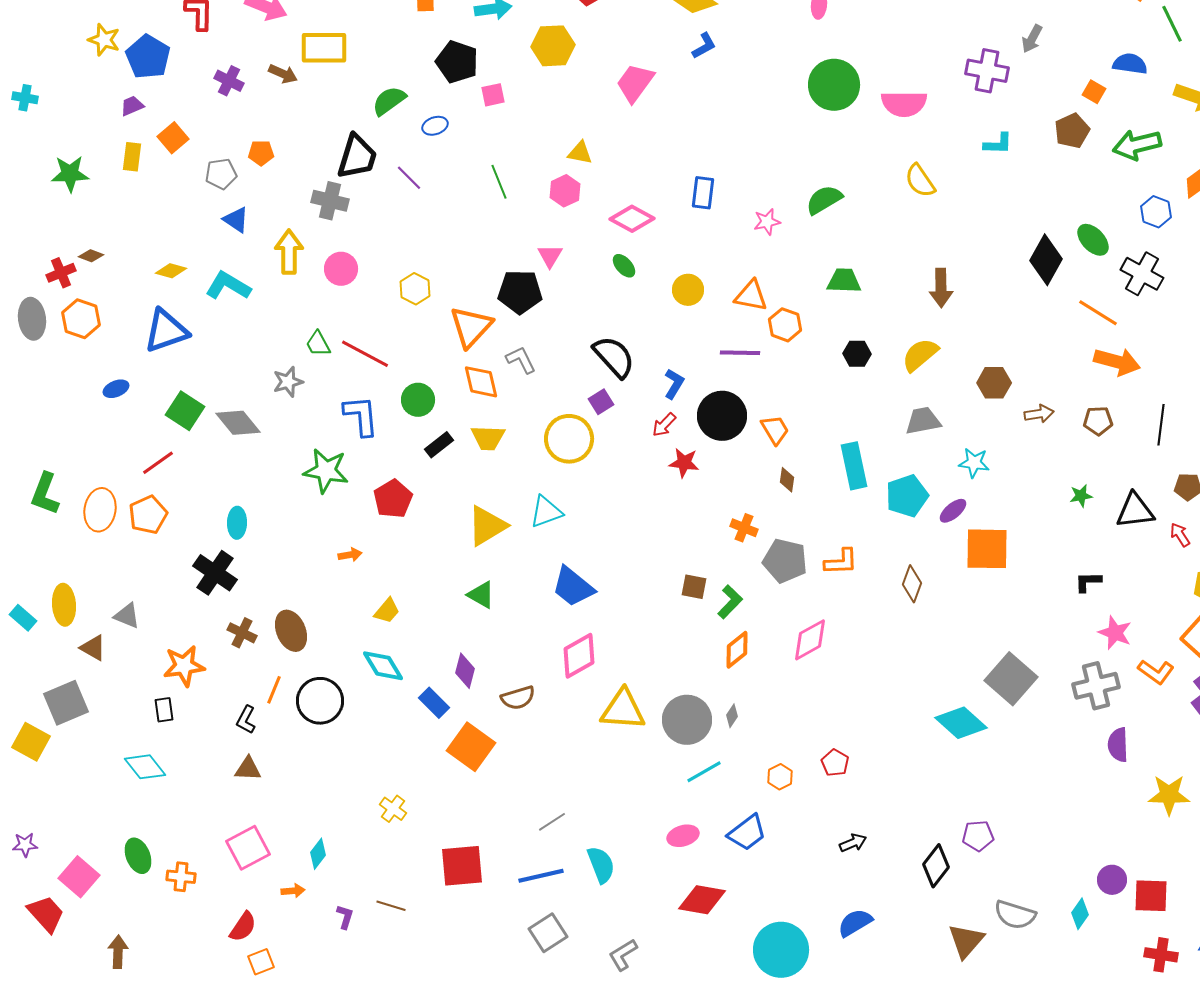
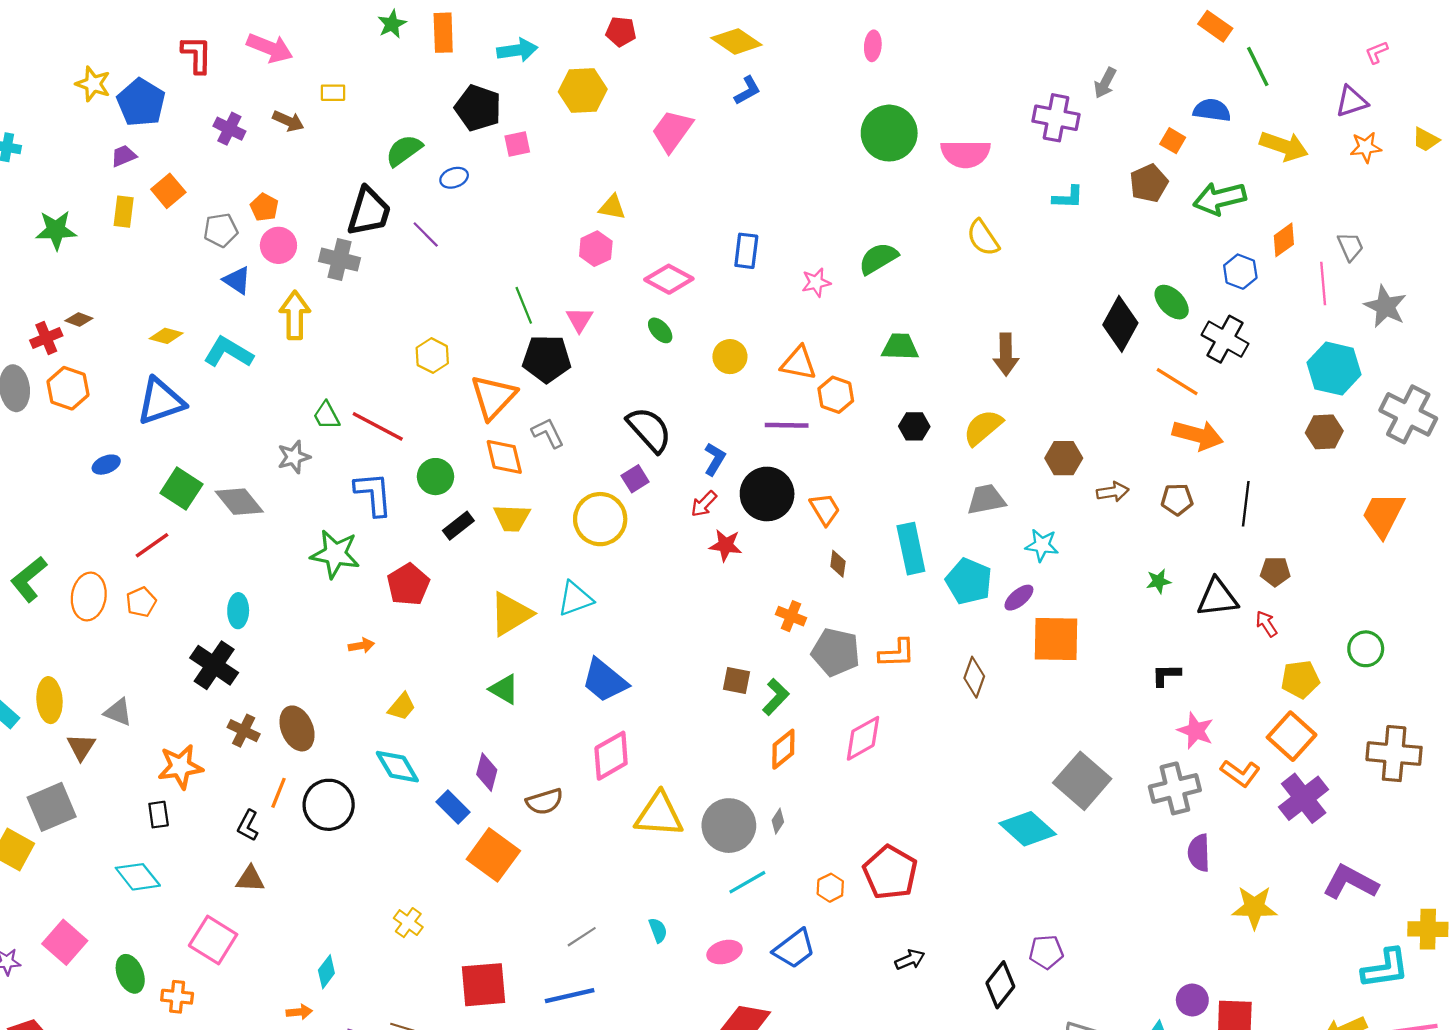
yellow rectangle: (324, 48) -> (333, 93), size x0.5
orange pentagon: (261, 153) -> (264, 207), turned 30
green line: (499, 182) -> (524, 305), moved
pink circle: (341, 269) -> (278, 245), moved
green L-shape: (45, 494) -> (29, 579), turned 30
cyan pentagon: (907, 496) -> (969, 581), turned -30
orange pentagon: (148, 515) -> (141, 602), size x0.7
brown triangle: (93, 648) -> (81, 747), turned 32
red pentagon: (835, 763) -> (890, 872), size x1.8
pink square: (248, 848) -> (213, 940), moved, turned -30
cyan semicircle: (601, 865) -> (658, 930), moved, size x0.6
pink square: (79, 877) -> (65, 942), moved

